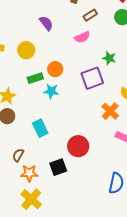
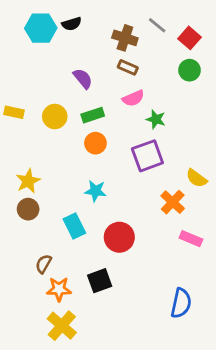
brown rectangle: (90, 15) -> (128, 67), moved, turned 56
green star: (109, 58) -> (156, 119), moved
green rectangle: (35, 78) -> (93, 115), moved
cyan star: (51, 91) -> (95, 191), moved
red circle: (78, 146) -> (119, 237), moved

